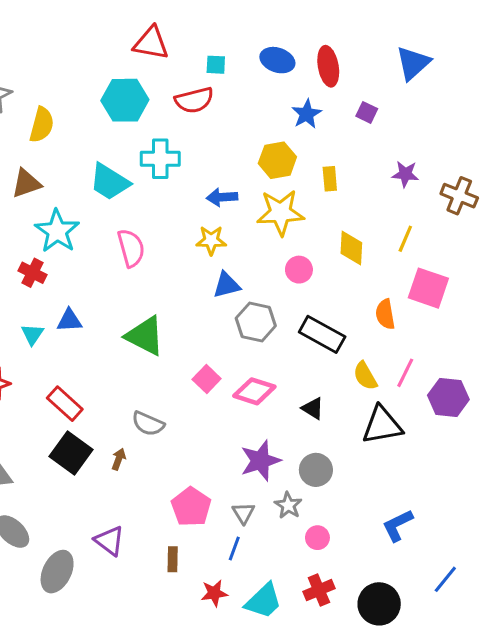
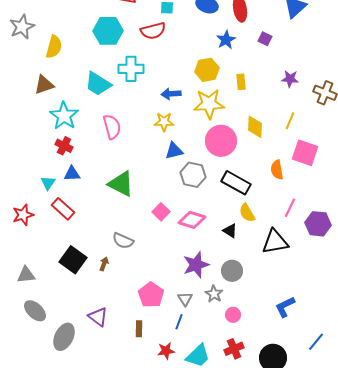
pink circle: (299, 270) -> (221, 141), size x1.8
red cross: (32, 273) -> (64, 146), moved
yellow semicircle: (365, 376) -> (247, 213), moved
red rectangle: (65, 404) -> (63, 209), moved

